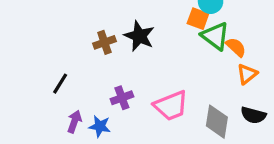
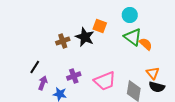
orange square: (198, 19) -> (100, 26), moved
orange triangle: (247, 74) -> (153, 73), moved, turned -32
purple arrow: (74, 122) -> (43, 83), moved

